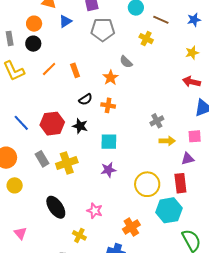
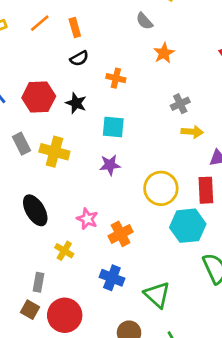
orange star: (111, 78) -> (164, 53), moved
black semicircle: (86, 99) -> (79, 58), moved
yellow cross: (67, 163) -> (54, 152), turned 30
orange cross: (131, 227) -> (121, 234), moved

